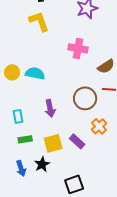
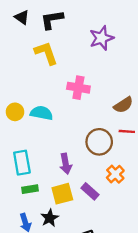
pink cross: (78, 48) -> (78, 88), moved
purple arrow: (50, 108) -> (66, 164), moved
cyan rectangle: (18, 116) -> (22, 163), size x1.5

